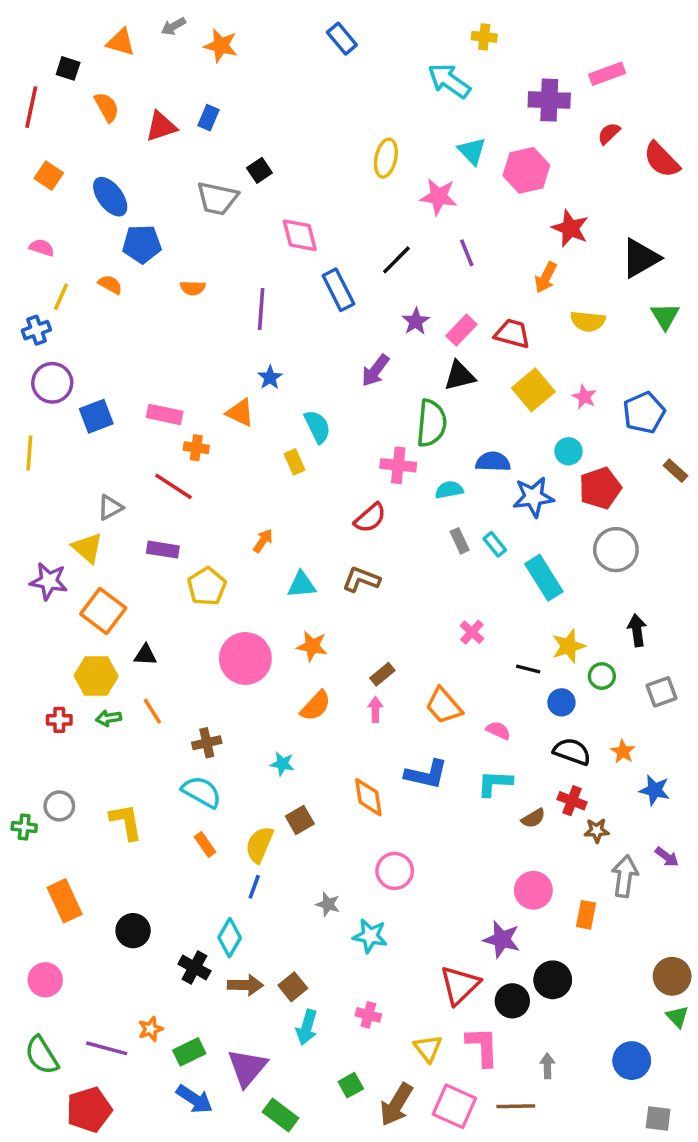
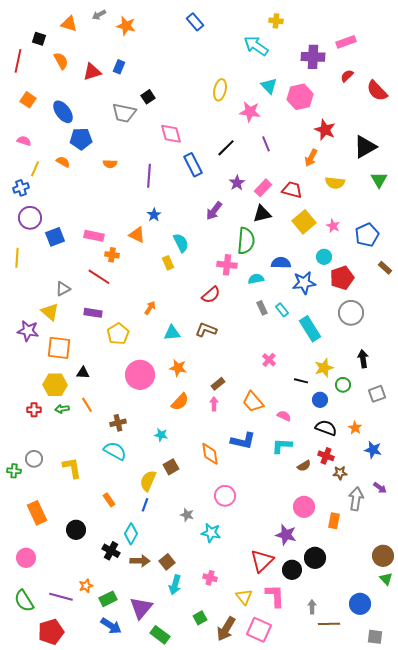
orange square: (103, 611) -> (59, 348), turned -30
orange rectangle: (205, 845) -> (109, 500), moved
brown line: (516, 1106) -> (329, 624), moved

